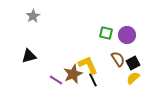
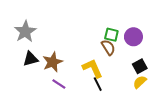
gray star: (33, 16) -> (25, 32), moved, size x1.5
brown semicircle: (118, 59) -> (108, 47), moved
brown star: (73, 74) -> (53, 62), moved

